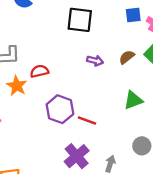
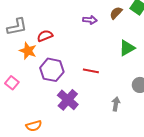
purple hexagon: (60, 109) -> (52, 70), moved
purple cross: (77, 156) -> (68, 100), moved

